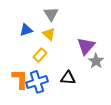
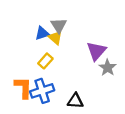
gray triangle: (51, 14) -> (59, 25), moved
blue triangle: (26, 30) -> (42, 33), moved
black triangle: (68, 78) -> (75, 101), moved

